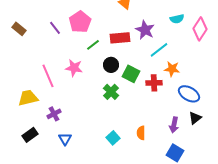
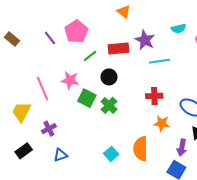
cyan line: (159, 50) -> (160, 61), turned 30
orange star: (172, 69) -> (162, 123), moved
green square: (131, 74) -> (87, 98), moved
yellow trapezoid: (28, 98) -> (21, 112), turned -50
purple arrow: (174, 125) -> (182, 148), moved
orange semicircle: (141, 133) -> (141, 149), size x1.6
blue triangle: (65, 139) -> (60, 155), turned 40

